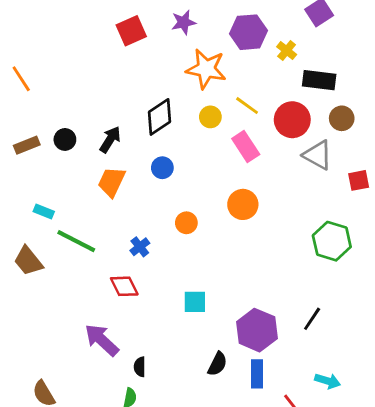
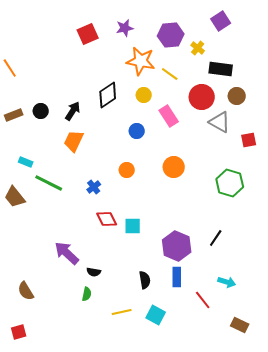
yellow line: (247, 106) -> (170, 74), moved
blue circle: (162, 168) -> (137, 131), moved
orange circle: (243, 204) -> (174, 167), moved
red diamond: (124, 286) -> (107, 219), moved
black semicircle: (217, 364) -> (145, 280), moved, turned -36
black semicircle: (140, 367) -> (94, 272), turned -80

